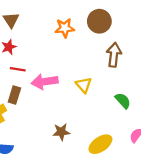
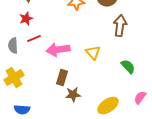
red line: (18, 69) -> (34, 39), turned -32
brown rectangle: (14, 95) -> (62, 78), moved

